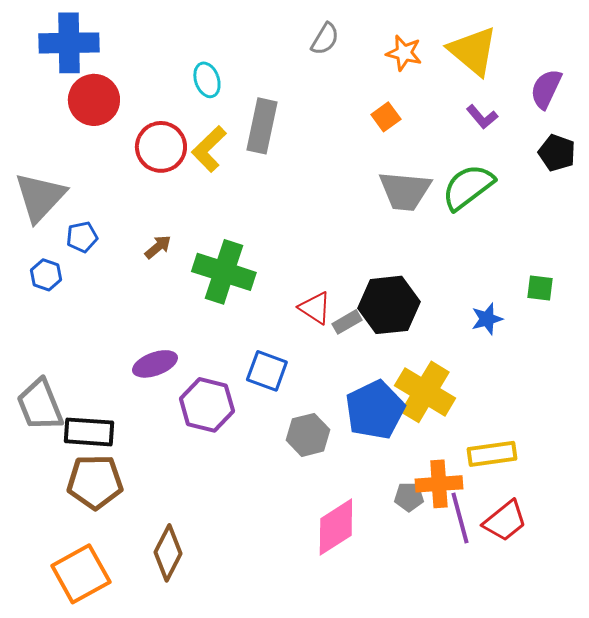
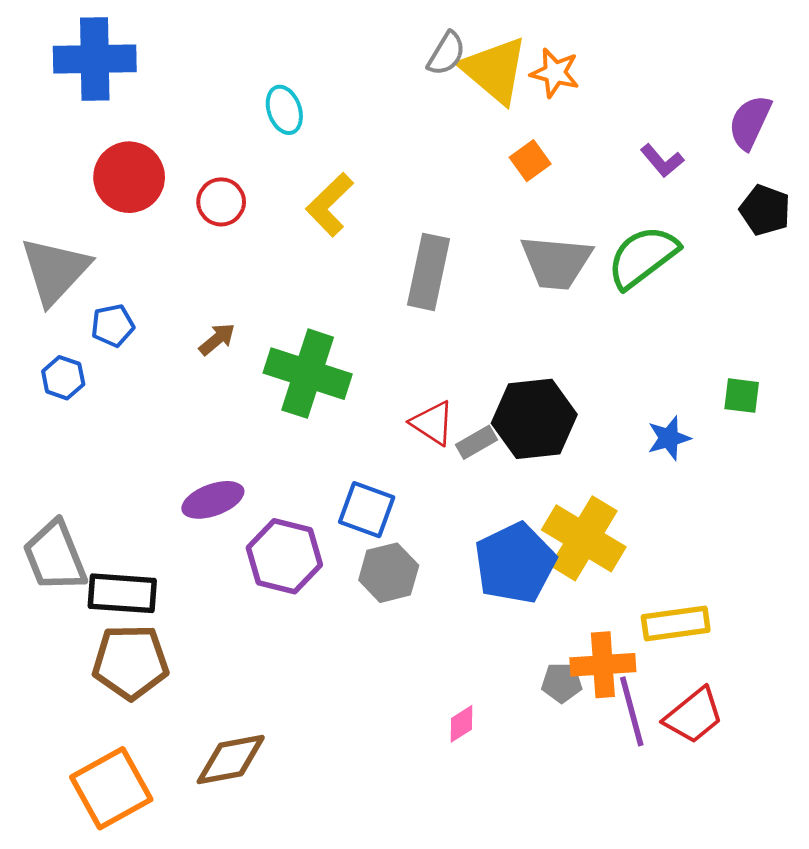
yellow triangle: (473, 51) -> (494, 70), moved
red circle: (94, 100) -> (129, 177), moved
gray rectangle: (262, 126) -> (429, 272), moved
red circle: (161, 147) -> (221, 202), size x0.7
yellow L-shape: (209, 149) -> (330, 205), moved
gray hexagon: (308, 435) -> (389, 573), moved
pink diamond: (336, 527) -> (461, 724), size x0.5
brown diamond: (168, 553) -> (231, 759), turned 52

